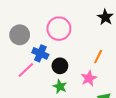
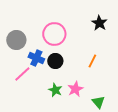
black circle: (60, 66) -> (55, 61), moved
pink star: (89, 78) -> (75, 89), moved

